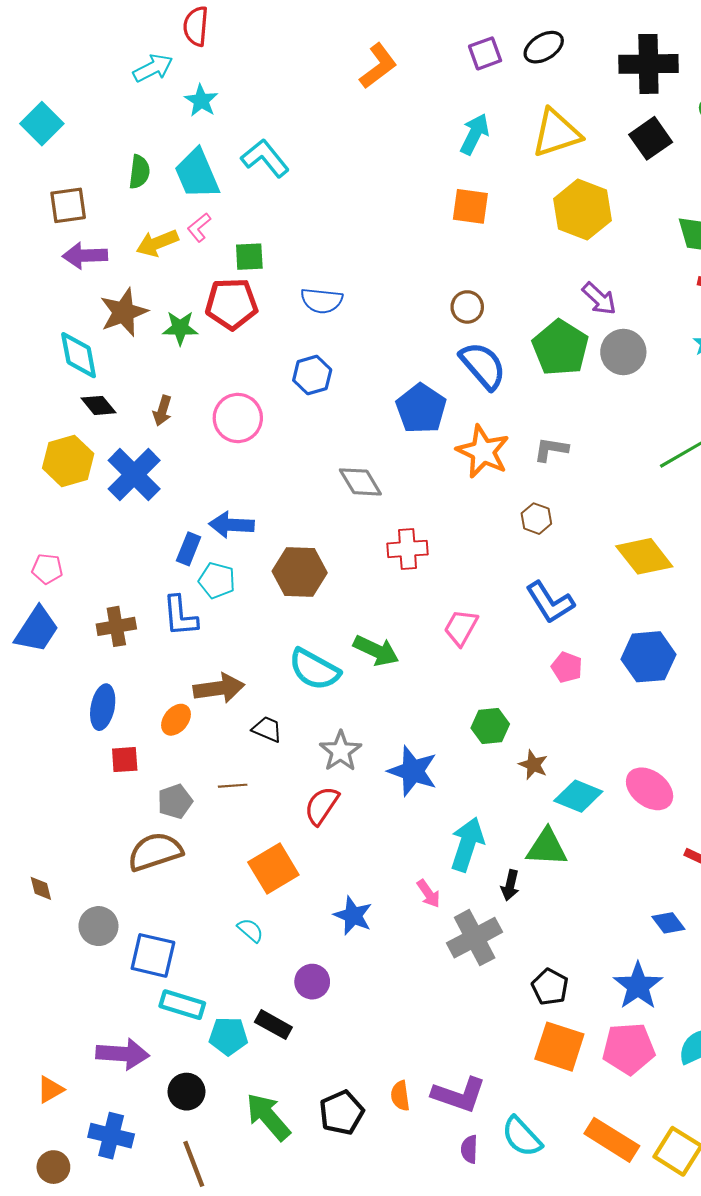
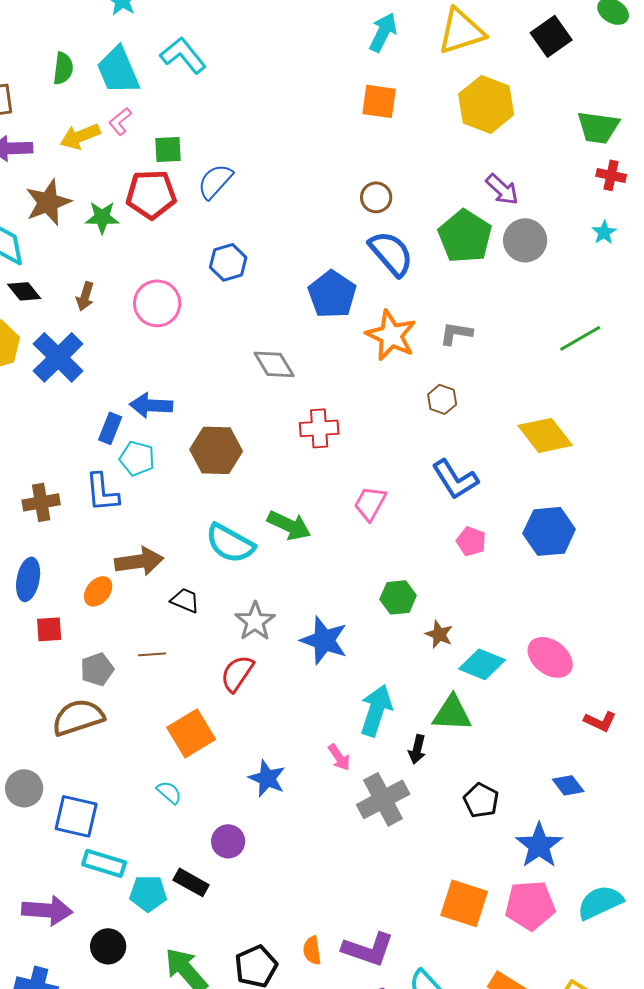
blue semicircle: (322, 301) -> (215, 181), moved, turned 126
black pentagon: (550, 987) -> (481, 800), moved

